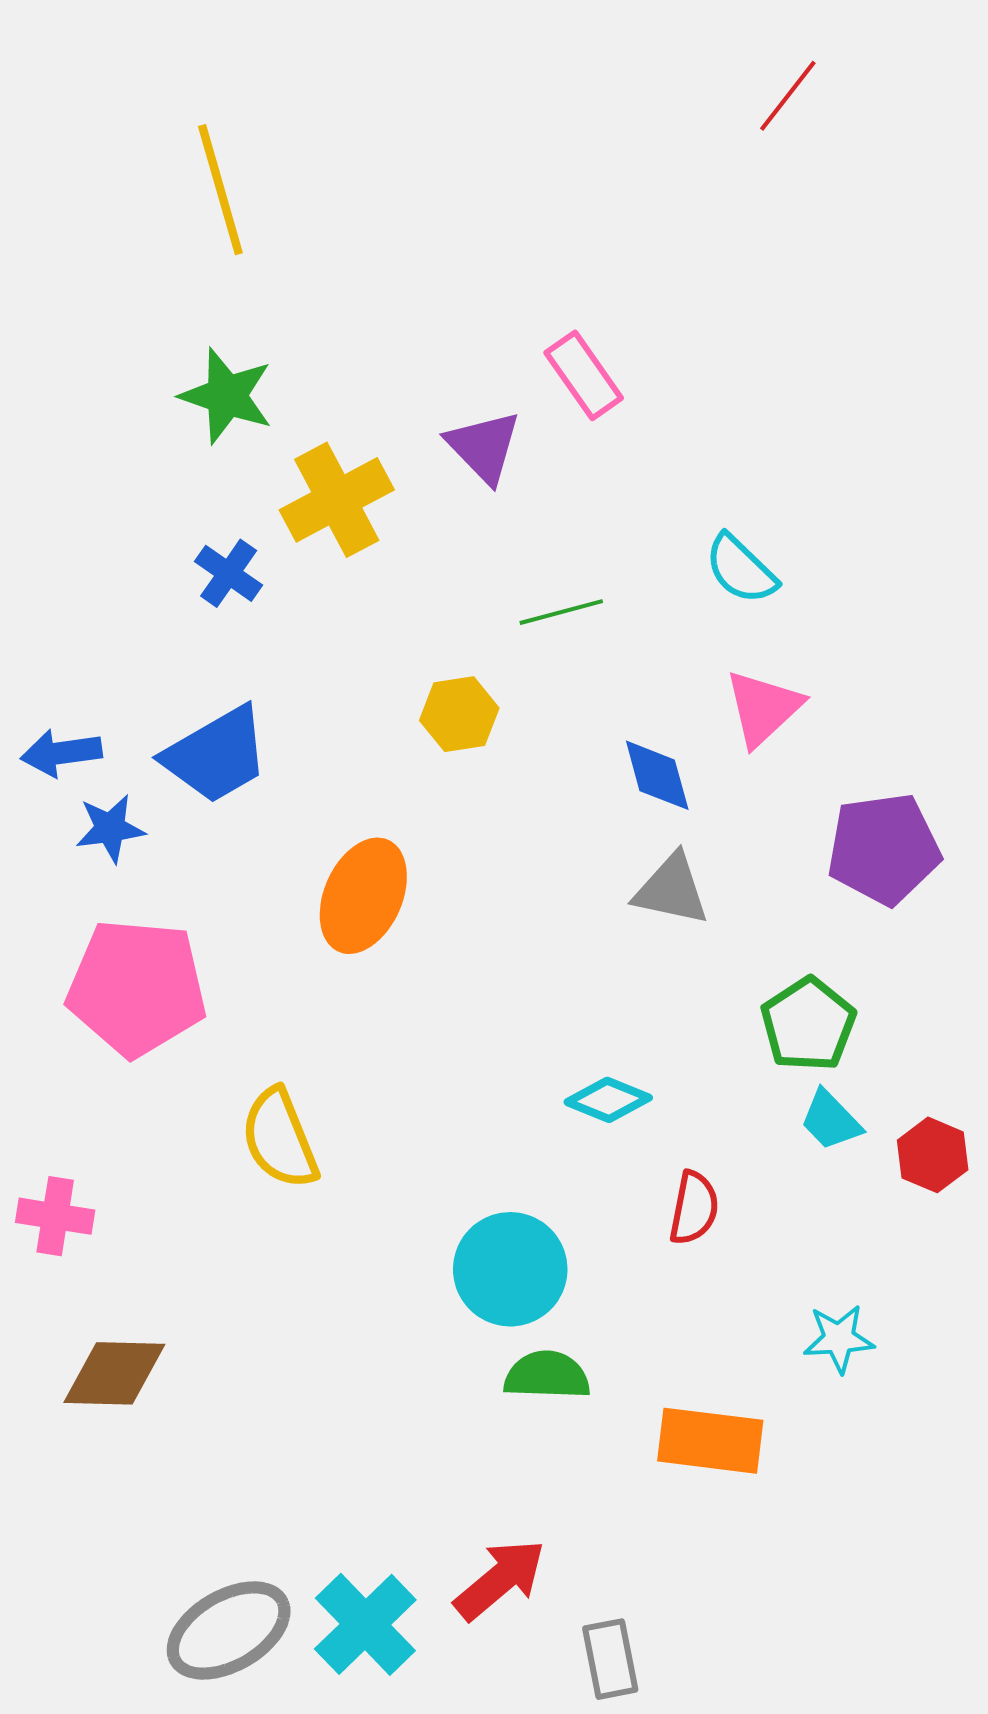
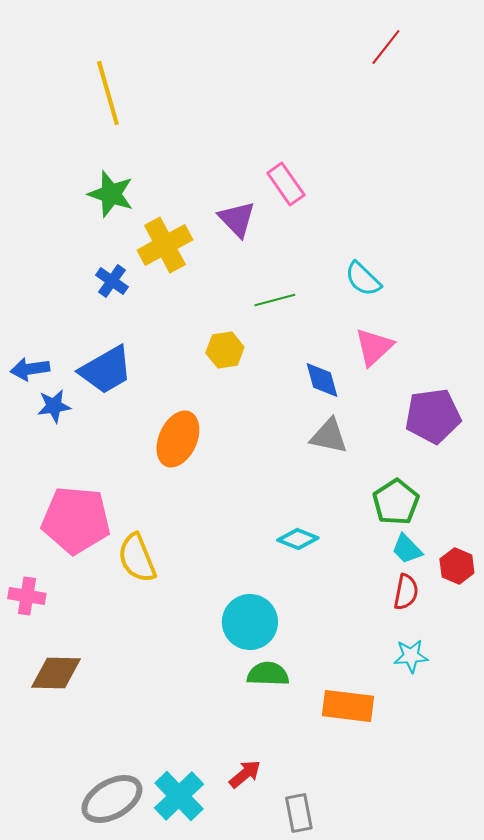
pink pentagon: (137, 988) -> (76, 520), moved
red semicircle: (694, 1208) -> (406, 592), moved
red arrow: (500, 1579) -> (245, 774), size x0.7

